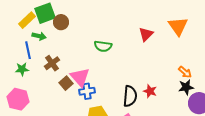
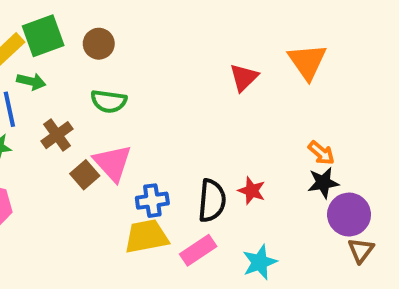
brown circle: (61, 22) -> (99, 44), moved
green semicircle: (103, 46) -> (109, 101), moved
blue cross: (87, 91) -> (152, 201), moved

